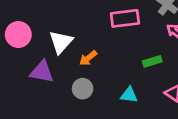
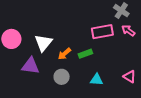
pink rectangle: (125, 18) -> (102, 32), moved
green rectangle: (152, 61) -> (85, 54), moved

